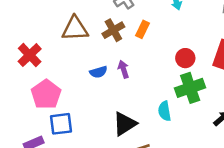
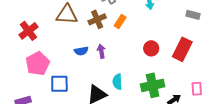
green cross: (190, 88) -> (153, 85), moved
cyan semicircle: (165, 111) -> (117, 82), moved
blue square: (61, 124) -> (59, 84), moved

